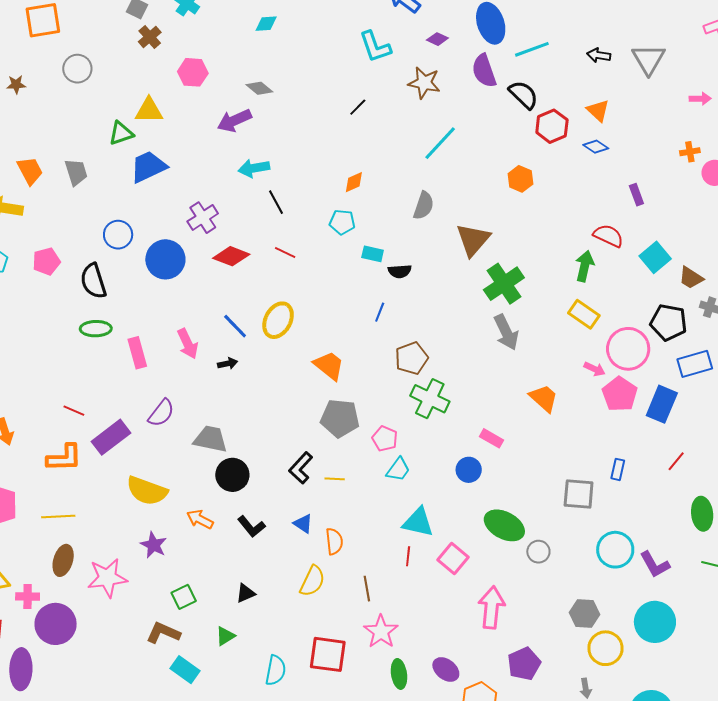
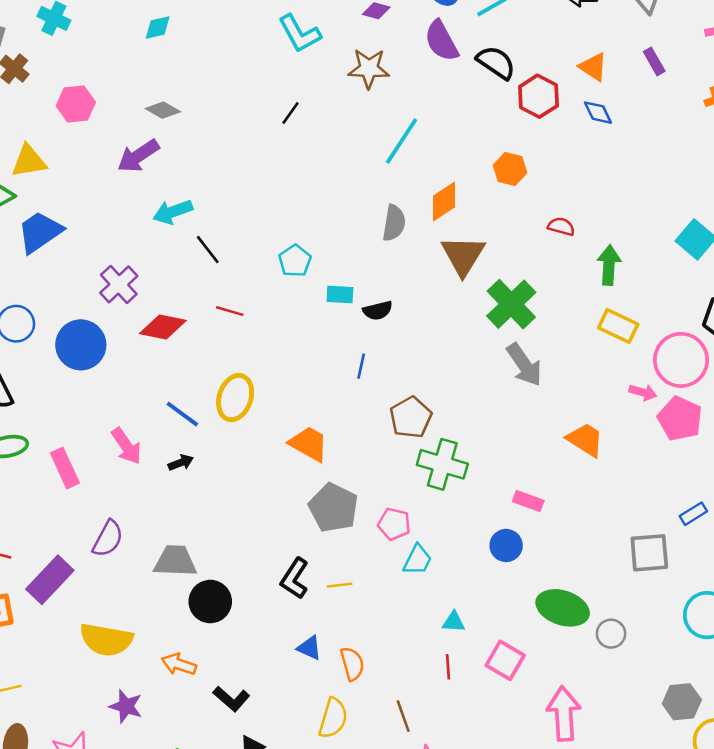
blue diamond: (596, 147) -> (598, 113), turned 40
orange diamond: (354, 182) -> (444, 201), moved, size x1.4
purple rectangle: (636, 195) -> (654, 61), moved
cyan pentagon: (342, 222) -> (295, 261), turned -30
red semicircle: (608, 236) -> (561, 227), moved, size x0.7
gray pentagon: (340, 418) -> (333, 508), turned 30
blue rectangle: (618, 469) -> (693, 514), turned 55
cyan triangle: (418, 522) -> (454, 622), size x0.6
black L-shape: (251, 526) -> (231, 699), moved

